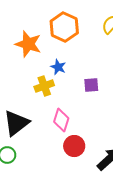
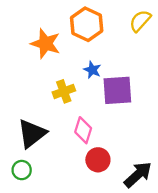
blue star: (58, 67) -> (92, 70), moved
purple square: (91, 85) -> (117, 90), size x1.8

